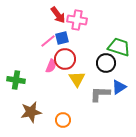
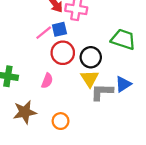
black circle: (106, 63) -> (91, 57), moved
pink semicircle: (51, 66) -> (47, 81), moved
yellow triangle: (77, 79) -> (90, 79), moved

